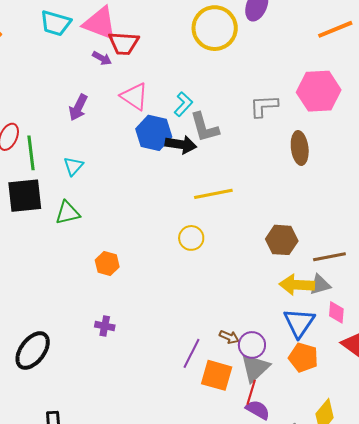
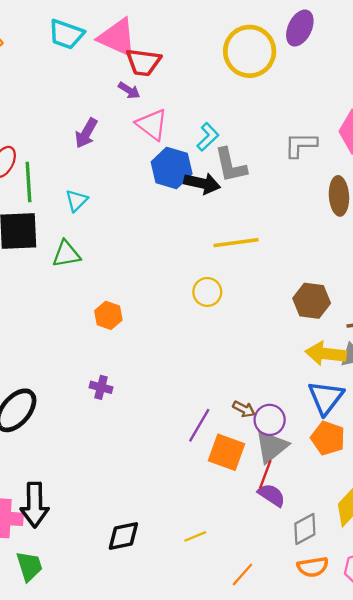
purple arrow: (102, 58) -> (129, 90), moved

